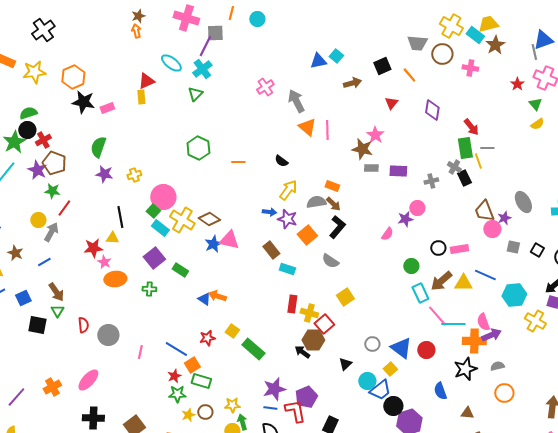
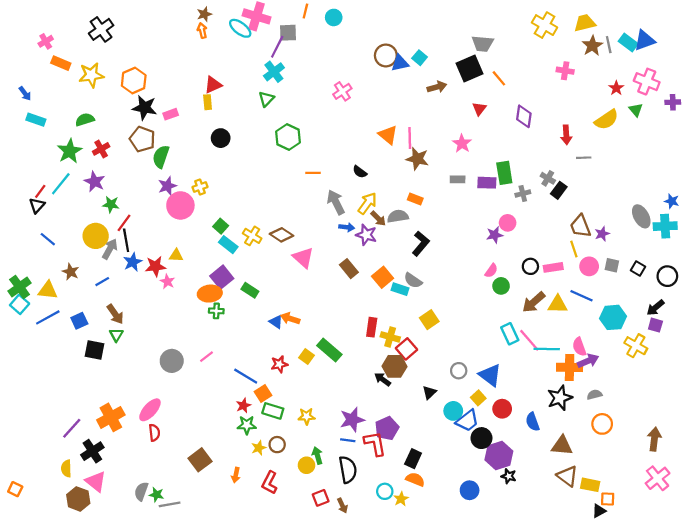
cyan rectangle: (475, 35) -> (628, 42), moved
gray trapezoid: (417, 43) -> (483, 44), moved
gray line: (534, 52) -> (609, 45), moved
brown circle: (442, 54) -> (386, 55), moved
cyan ellipse: (171, 63) -> (240, 28), moved
black square: (382, 66) -> (470, 69), size x1.4
gray arrow: (296, 101) -> (336, 202), moved
yellow semicircle: (537, 124) -> (606, 120), moved, size x1.6
red arrow: (471, 127) -> (566, 135), turned 36
black circle: (27, 130) -> (221, 138), moved
green hexagon: (198, 148) -> (288, 137), moved
green rectangle: (465, 148) -> (504, 173), moved
brown star: (362, 149) -> (417, 159), moved
yellow line: (478, 161) -> (574, 249), moved
brown pentagon: (54, 163) -> (142, 139), moved
purple star: (104, 174) -> (167, 186), turned -30
black rectangle: (464, 178) -> (559, 190), turned 63
pink circle: (163, 197) -> (180, 205), moved
gray ellipse: (523, 202) -> (641, 216), moved
brown arrow: (333, 204) -> (378, 219), moved
black line: (120, 217) -> (126, 240), moved
yellow circle: (38, 220) -> (96, 236), size x1.5
yellow cross: (182, 220) -> (252, 236), size x0.7
pink circle: (492, 229) -> (589, 266), moved
pink semicircle: (387, 234) -> (491, 271), moved
orange square: (307, 235) -> (383, 277), moved
pink triangle: (229, 240) -> (303, 258), turned 30
blue star: (213, 244) -> (133, 262), moved
cyan rectangle: (287, 269) -> (400, 289), moved
orange ellipse: (115, 279) -> (210, 294), moved
cyan rectangle: (420, 293) -> (510, 334), moved
red semicircle: (83, 325) -> (154, 433), moved
green rectangle: (253, 349) -> (329, 350), moved
red circle: (426, 350) -> (502, 409), moved
pink line: (140, 352) -> (207, 357), moved, turned 40
orange cross: (52, 387) -> (111, 417), size x1.4
yellow star: (232, 405) -> (307, 416), moved
brown triangle: (467, 413) -> (562, 446), size x1.5
black cross: (93, 418) -> (92, 451), moved, turned -35

